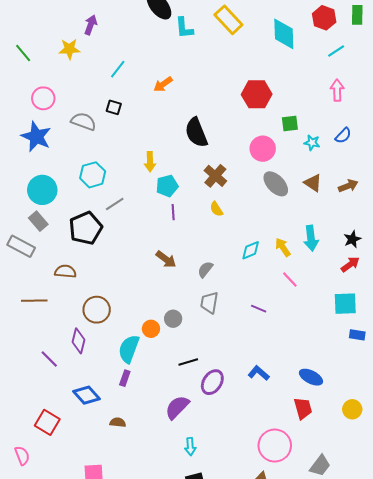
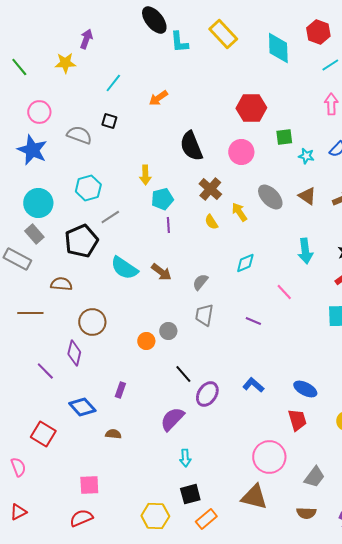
pink circle: (263, 149) -> (241, 152), moved
yellow arrow: (283, 247) -> (239, 212), moved
cyan semicircle: (129, 349) -> (124, 268), moved, turned -76
black line: (188, 362) -> (183, 374), turned 66

